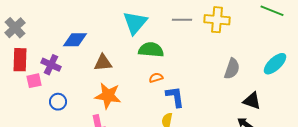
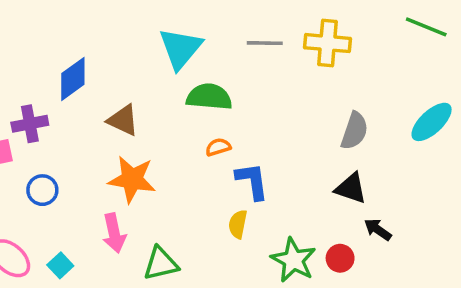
blue diamond: (75, 40) -> (73, 79), turned -35
brown triangle: (103, 63) -> (123, 120), turned 30
purple cross: (51, 65) -> (30, 124), turned -36
black triangle: (252, 101) -> (351, 188), moved

